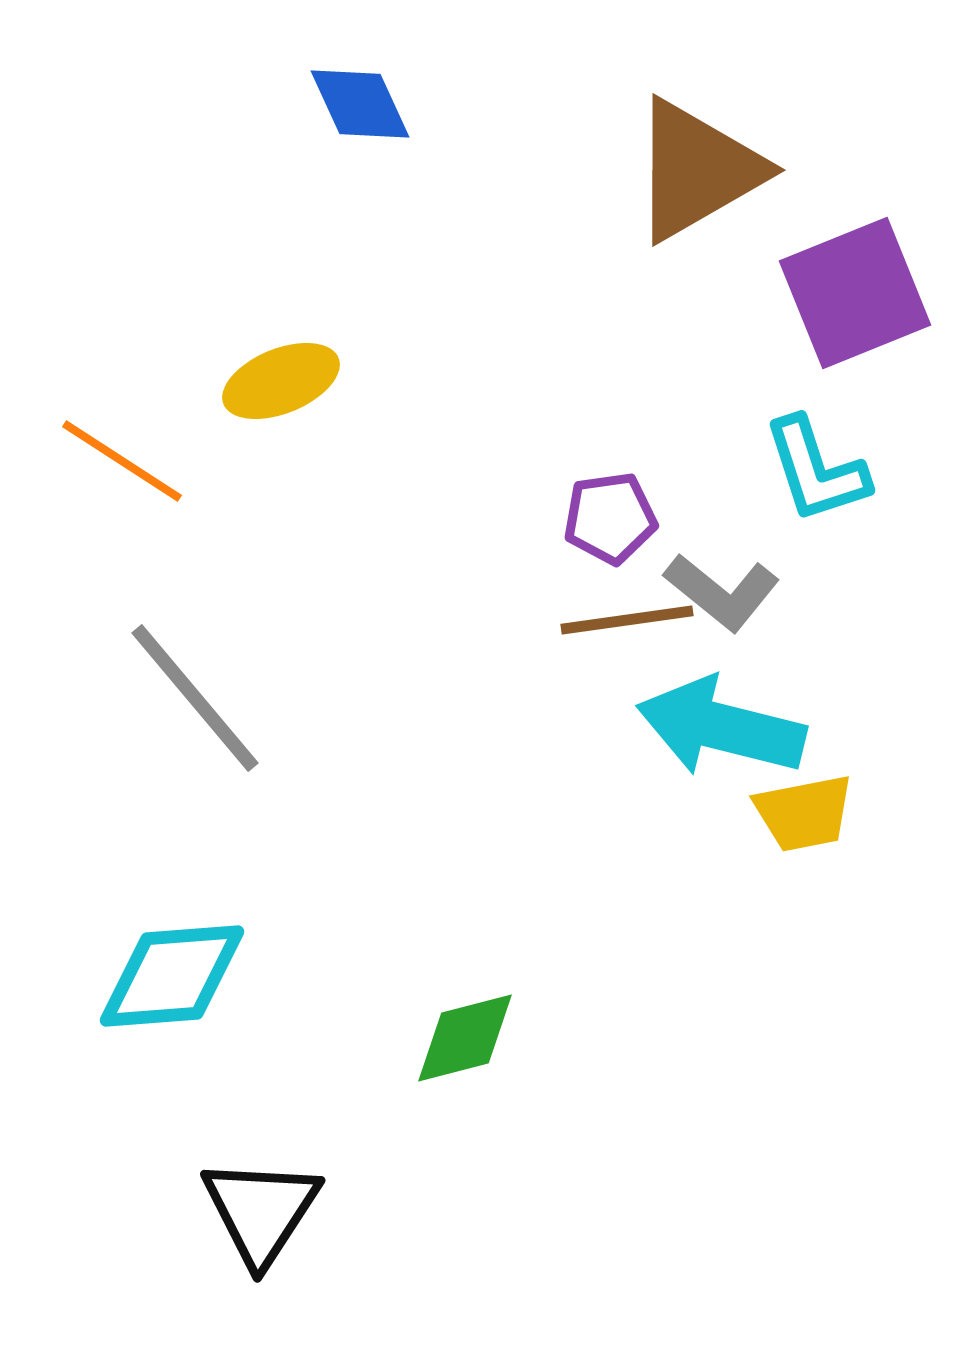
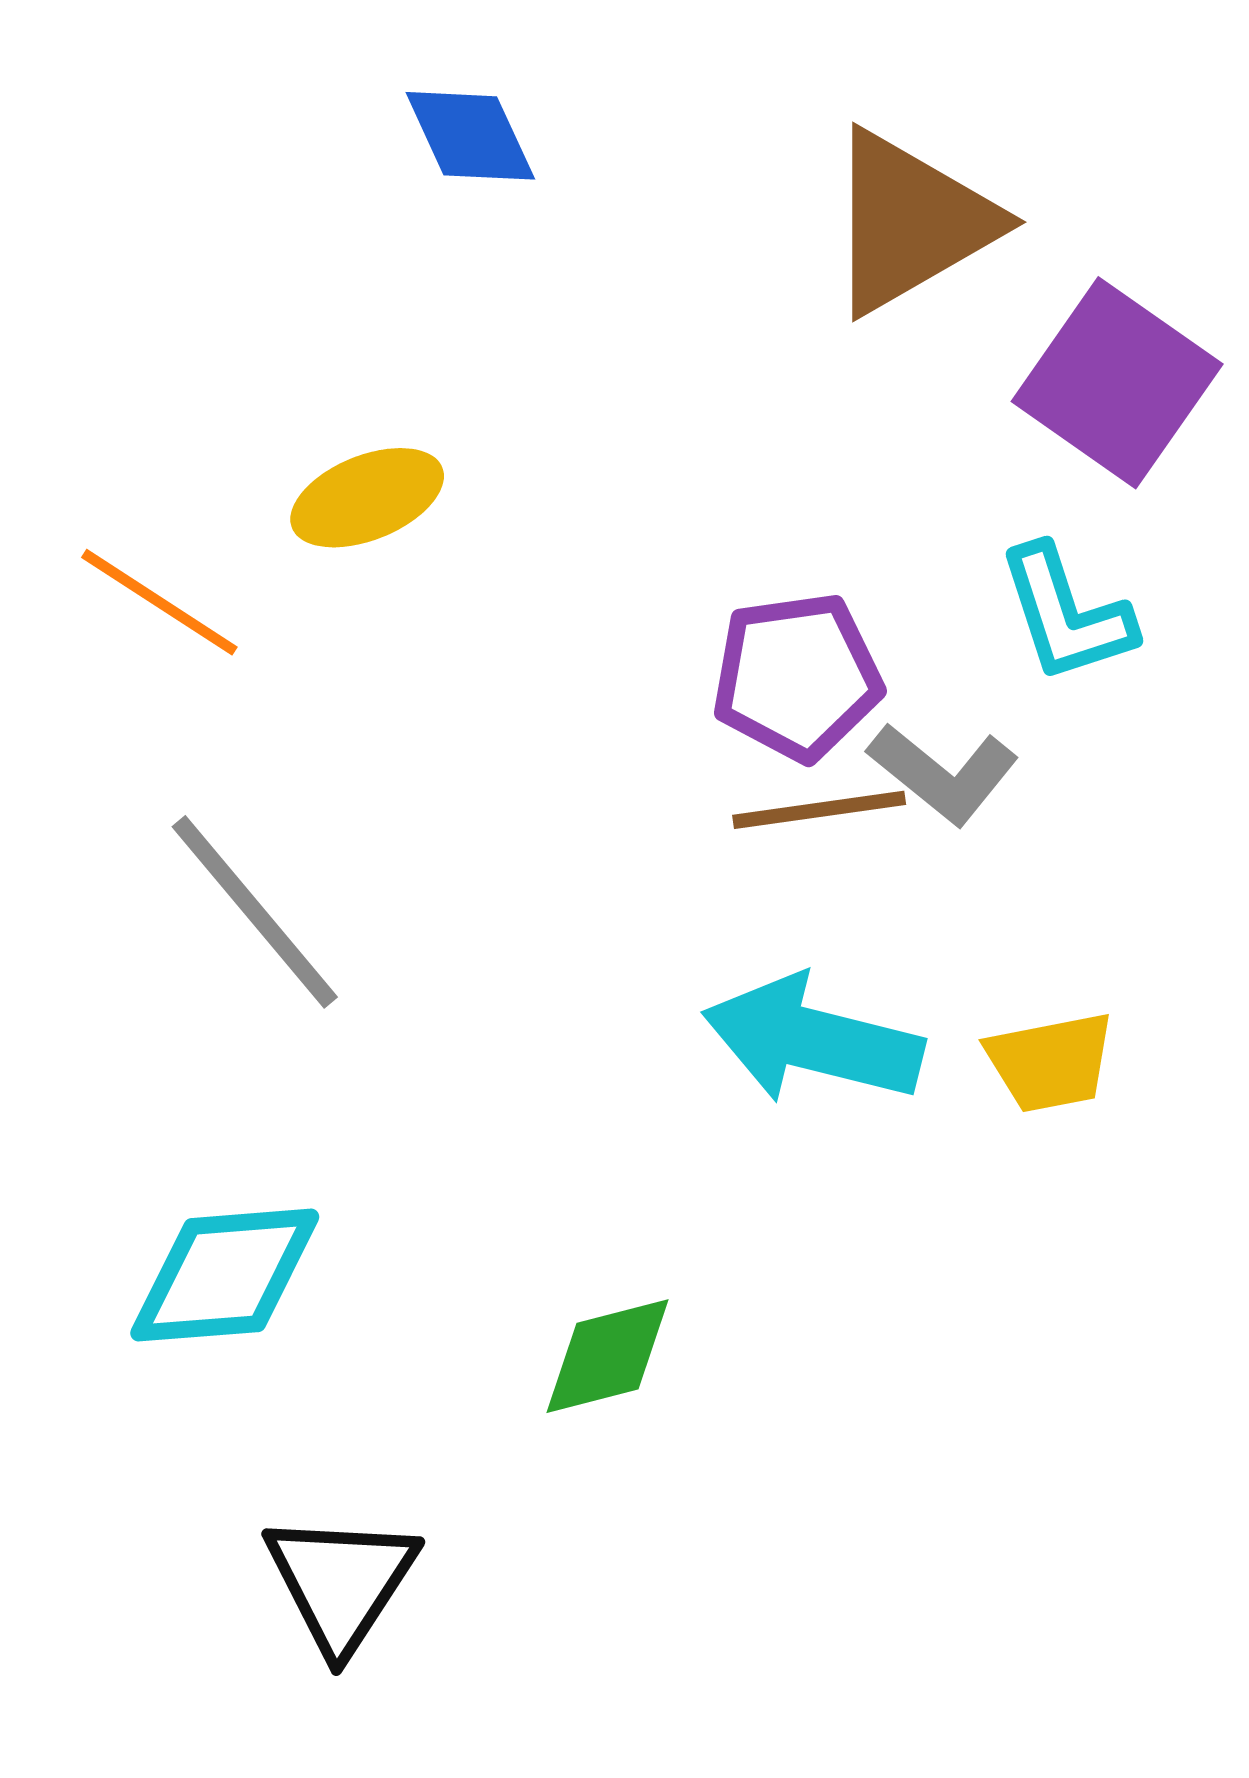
purple square: (855, 293) -> (1117, 383), turned -33
purple pentagon: (610, 518) -> (797, 677), size x1.4
cyan arrow: (721, 727) -> (813, 1040), moved

